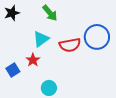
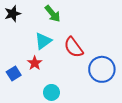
blue circle: (97, 37) -> (102, 69), moved
red semicircle: (70, 45) -> (74, 47), turned 65

